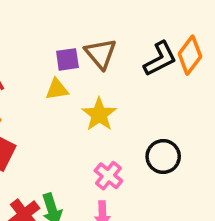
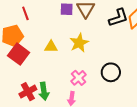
yellow triangle: (57, 89) -> (51, 47), moved

